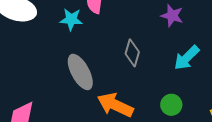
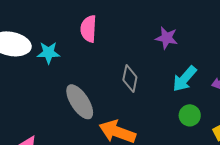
cyan star: (71, 19) -> (48, 53), moved
green circle: (171, 105) -> (190, 115), moved

